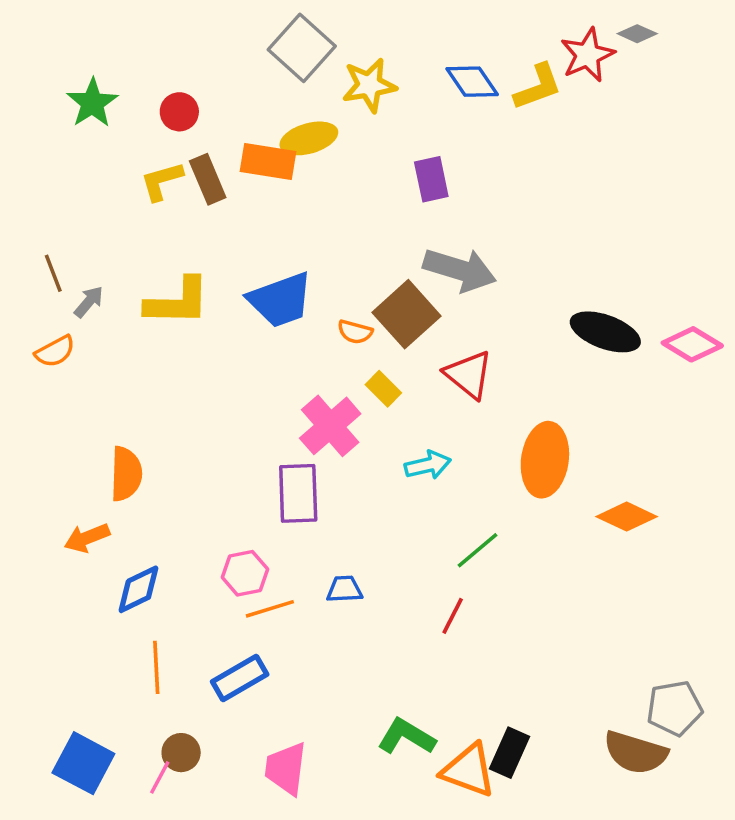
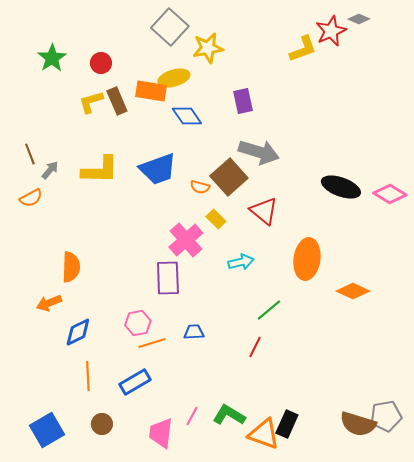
blue diamond: (472, 82) -> (187, 116), moved
gray pentagon: (675, 708) -> (386, 416), moved
blue square: (83, 763) -> (47, 430), turned 32
pink line: (160, 777) -> (192, 416), moved

